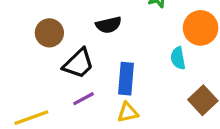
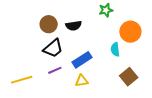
brown circle: (49, 33) -> (49, 24), moved
blue rectangle: (126, 79) -> (82, 60), turned 48

